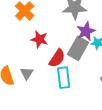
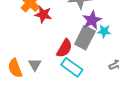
red star: (39, 39) -> (43, 14), moved
cyan rectangle: (64, 78) -> (72, 67), turned -45

